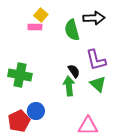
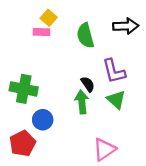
black arrow: (94, 18) -> (126, 26), moved
blue circle: (36, 111) -> (43, 120), moved
pink triangle: (88, 126) -> (104, 149), turned -35

